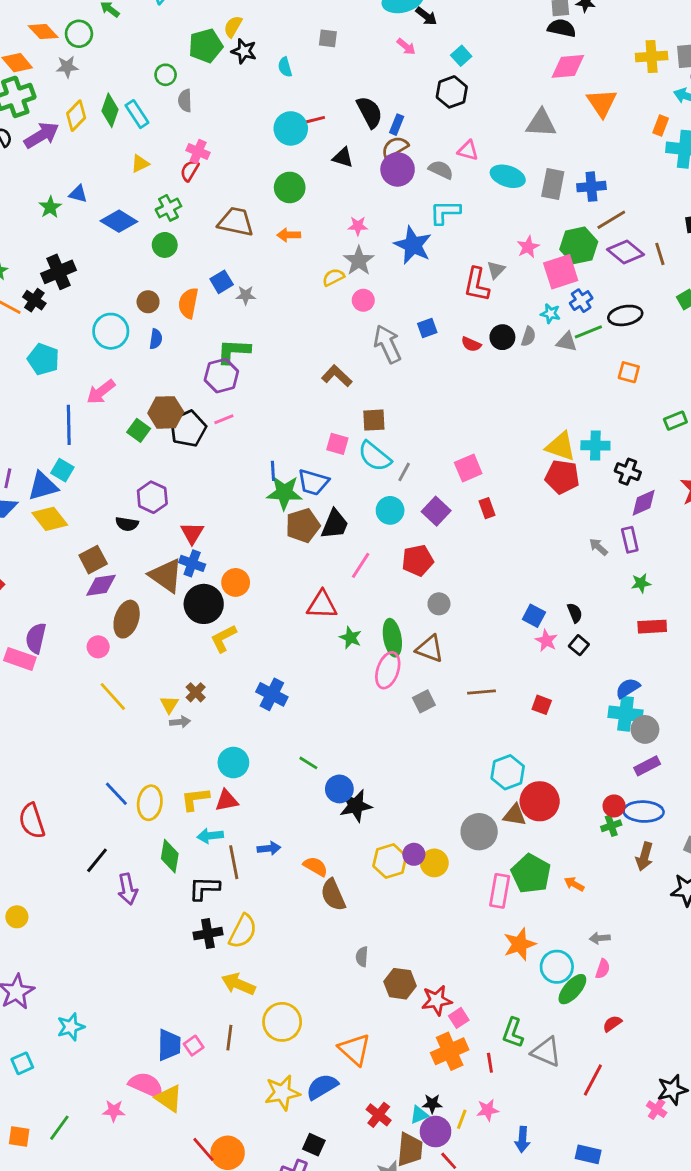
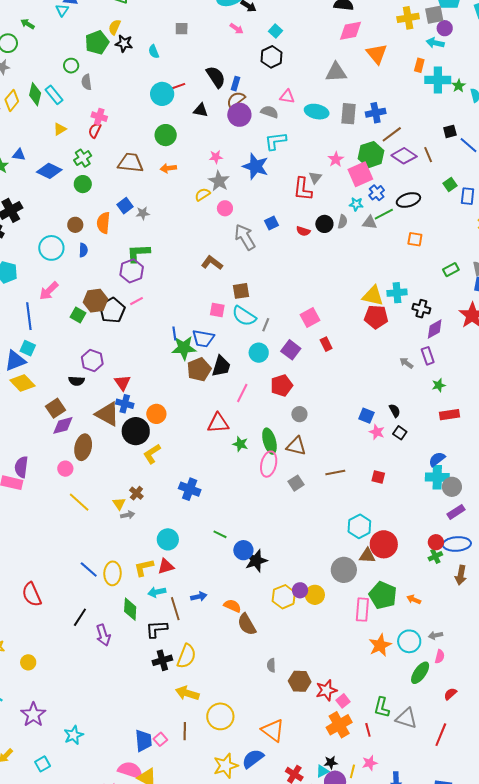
cyan circle: (557, 967) -> (409, 641), moved

